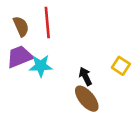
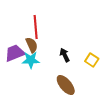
brown semicircle: (21, 26) -> (32, 45), moved
black arrow: (85, 76) -> (65, 55), moved

